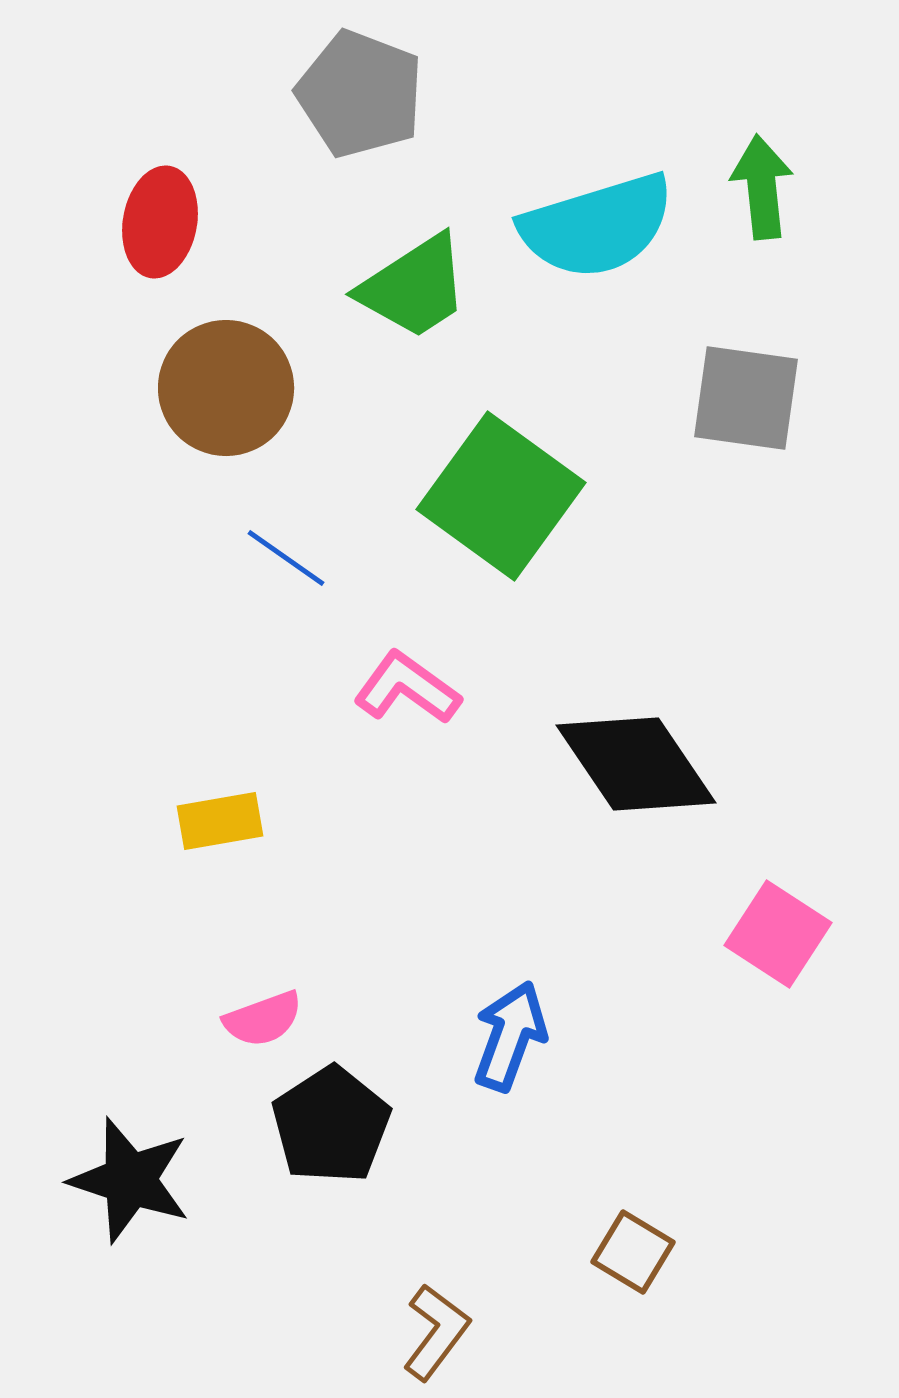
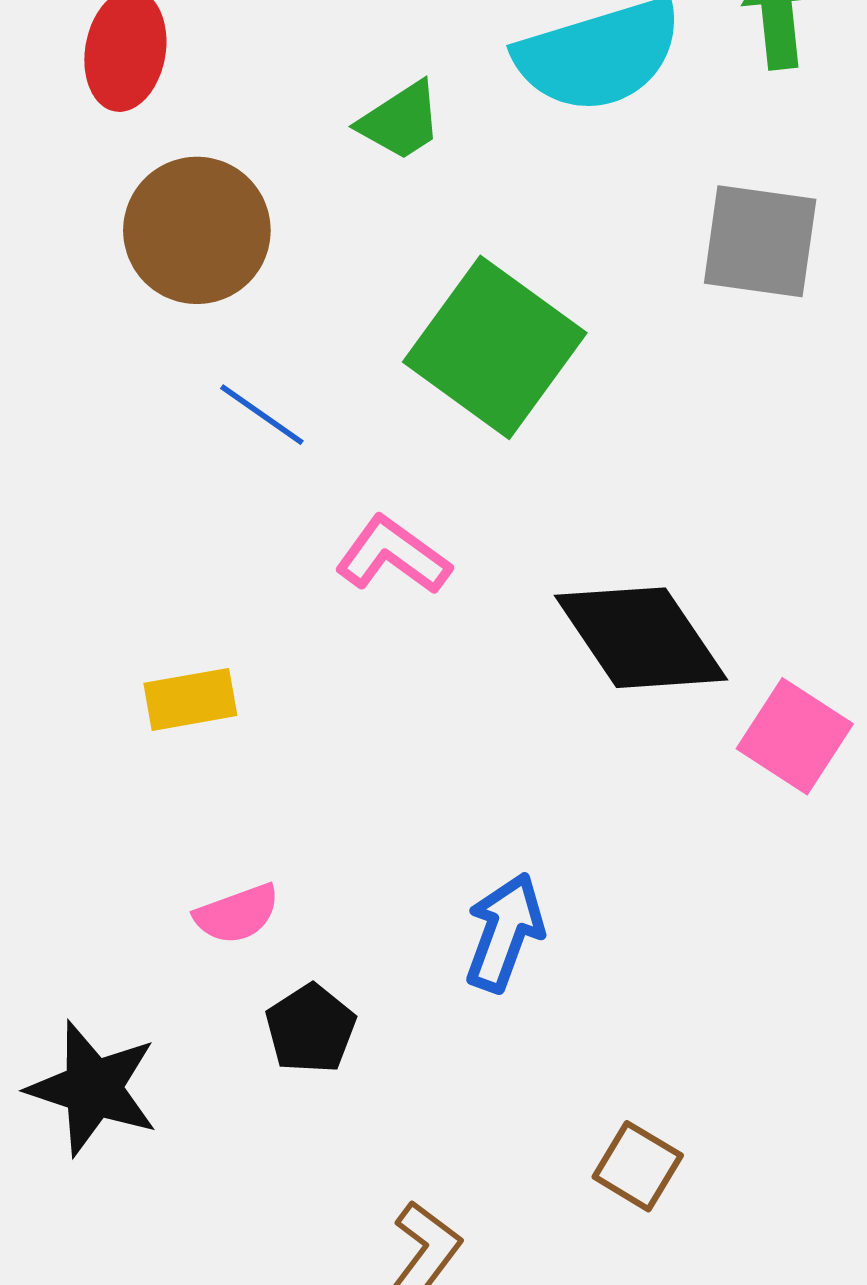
green trapezoid: (414, 287) -> (401, 121), size x0.7
pink square: (778, 934) -> (795, 736), moved
black pentagon: (331, 1125) -> (311, 1029), size x0.7

